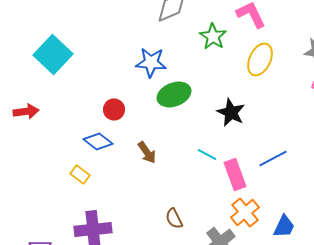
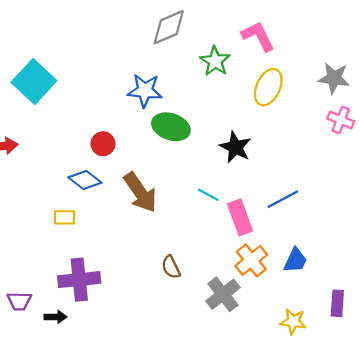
green ellipse: (174, 94) -> (171, 127), turned 40
brown arrow: (147, 152) -> (140, 192), size x1.6
yellow rectangle: (80, 174) -> (65, 217), turned -36
blue trapezoid: (284, 226) -> (295, 260), moved

